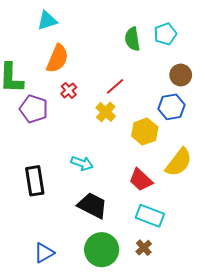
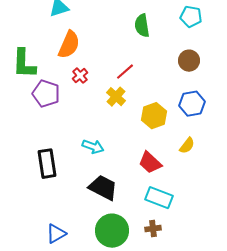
cyan pentagon: (165, 34) -> (191, 17), moved, turned 30
blue hexagon: (171, 107) -> (192, 104), moved
yellow semicircle: (179, 162) -> (187, 146), size x0.6
brown cross: (144, 248) -> (153, 229), turned 35

